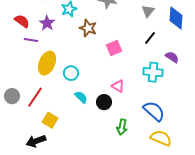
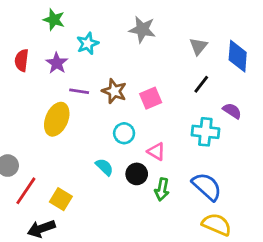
red semicircle: (22, 21) -> (22, 60), turned -119
brown star: (88, 28) -> (114, 91), moved
purple line: (31, 40) -> (79, 91), moved
cyan circle: (71, 73) -> (124, 133), moved
red line: (35, 97) -> (26, 191), moved
green arrow: (122, 127) -> (162, 189), moved

